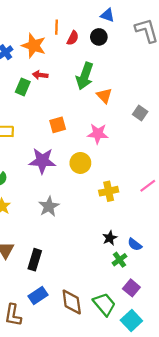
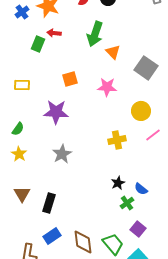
gray square: (140, 113) -> (146, 68), size x1.6
yellow circle: (80, 163) -> (141, 111), moved

